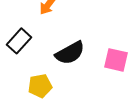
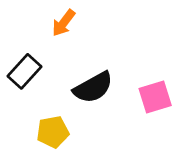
pink square: (116, 60) -> (155, 97), turned -30

